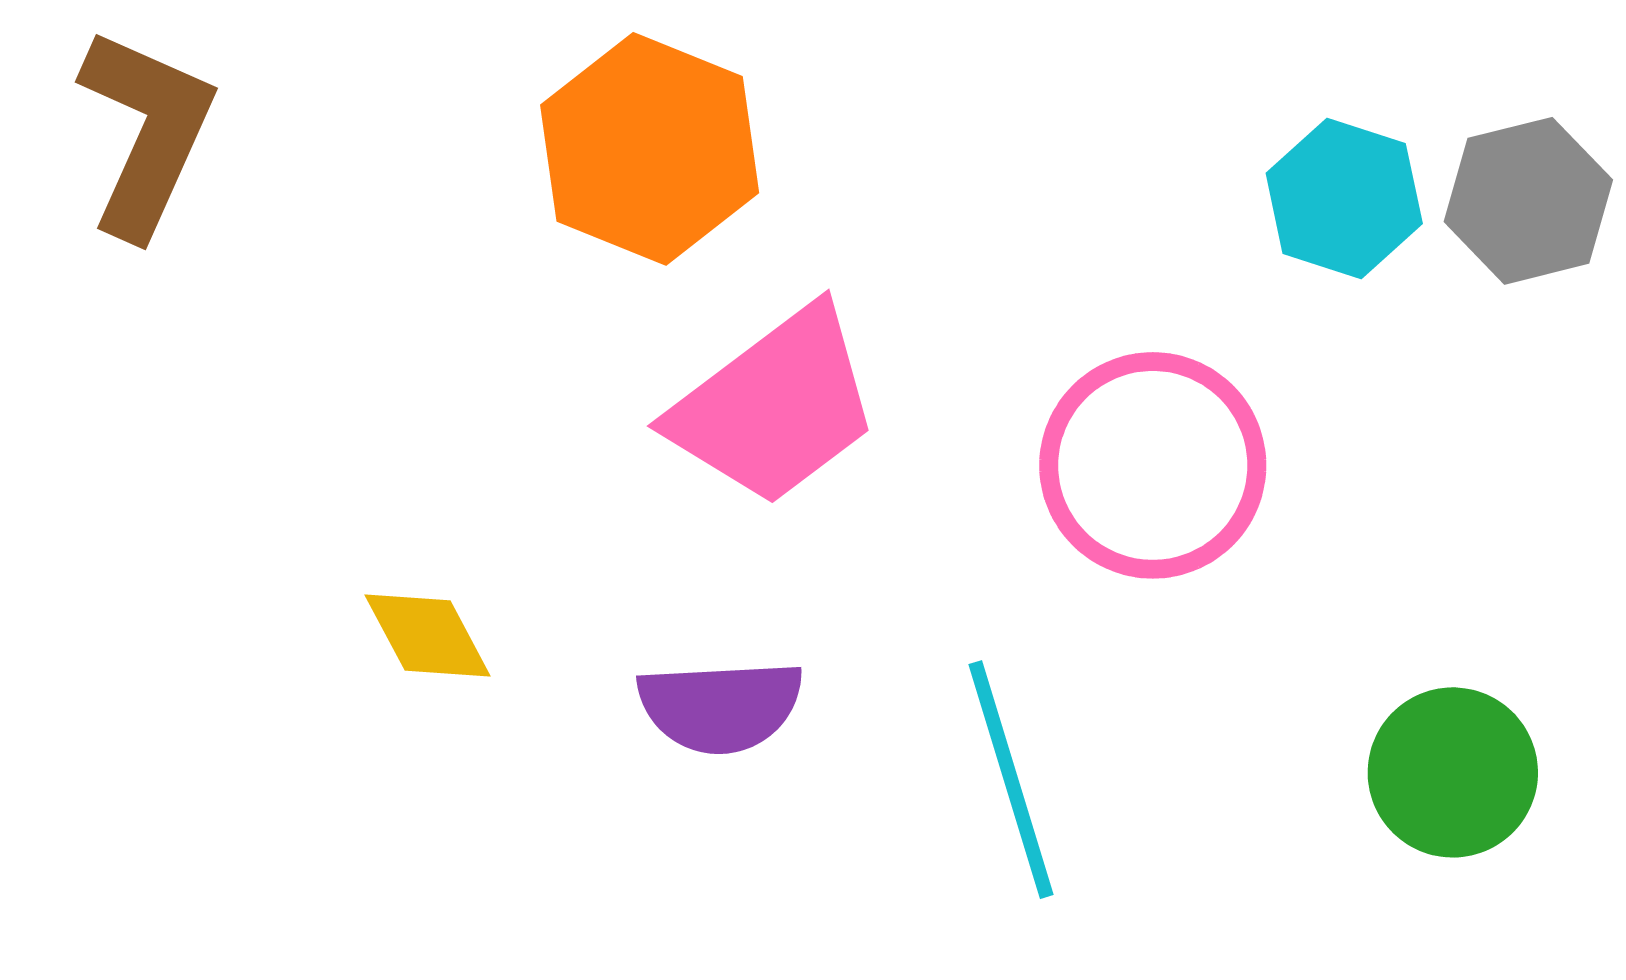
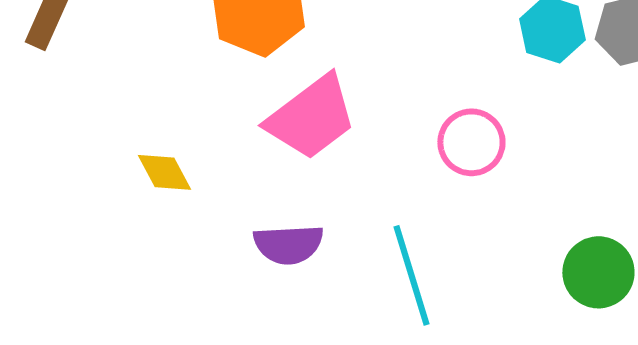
pink circle: (1153, 465) -> (471, 142), size x0.7
yellow diamond: (428, 635) -> (164, 172), moved

